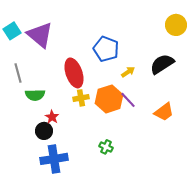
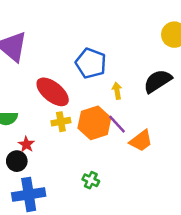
yellow arrow: (128, 72) -> (117, 91), turned -64
red ellipse: (74, 73) -> (53, 92), turned -32
orange trapezoid: (164, 112) -> (141, 141), moved

